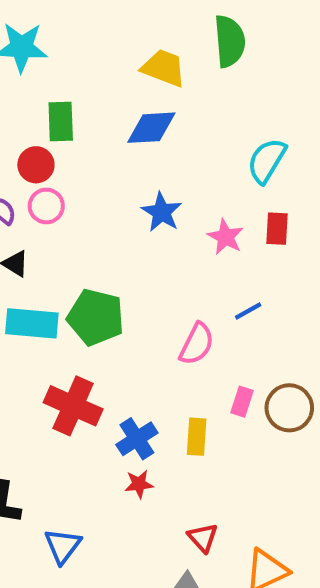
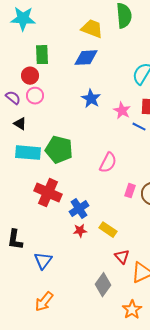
blue line: (248, 311) -> (139, 127), moved, turned 56
yellow rectangle: (197, 437) -> (108, 230), moved, turned -60
red triangle: (203, 538) -> (122, 257), moved

